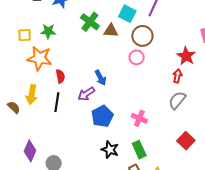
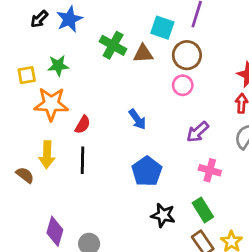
red semicircle: (60, 76) -> (83, 125), turned 48
purple arrow: (86, 94) -> (198, 132), moved
pink cross: (139, 118) -> (210, 170), moved

